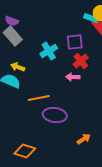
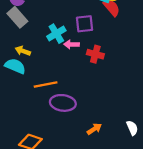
red cross: (81, 61) -> (95, 54), moved, turned -35
pink arrow: (73, 77) -> (72, 44), moved

